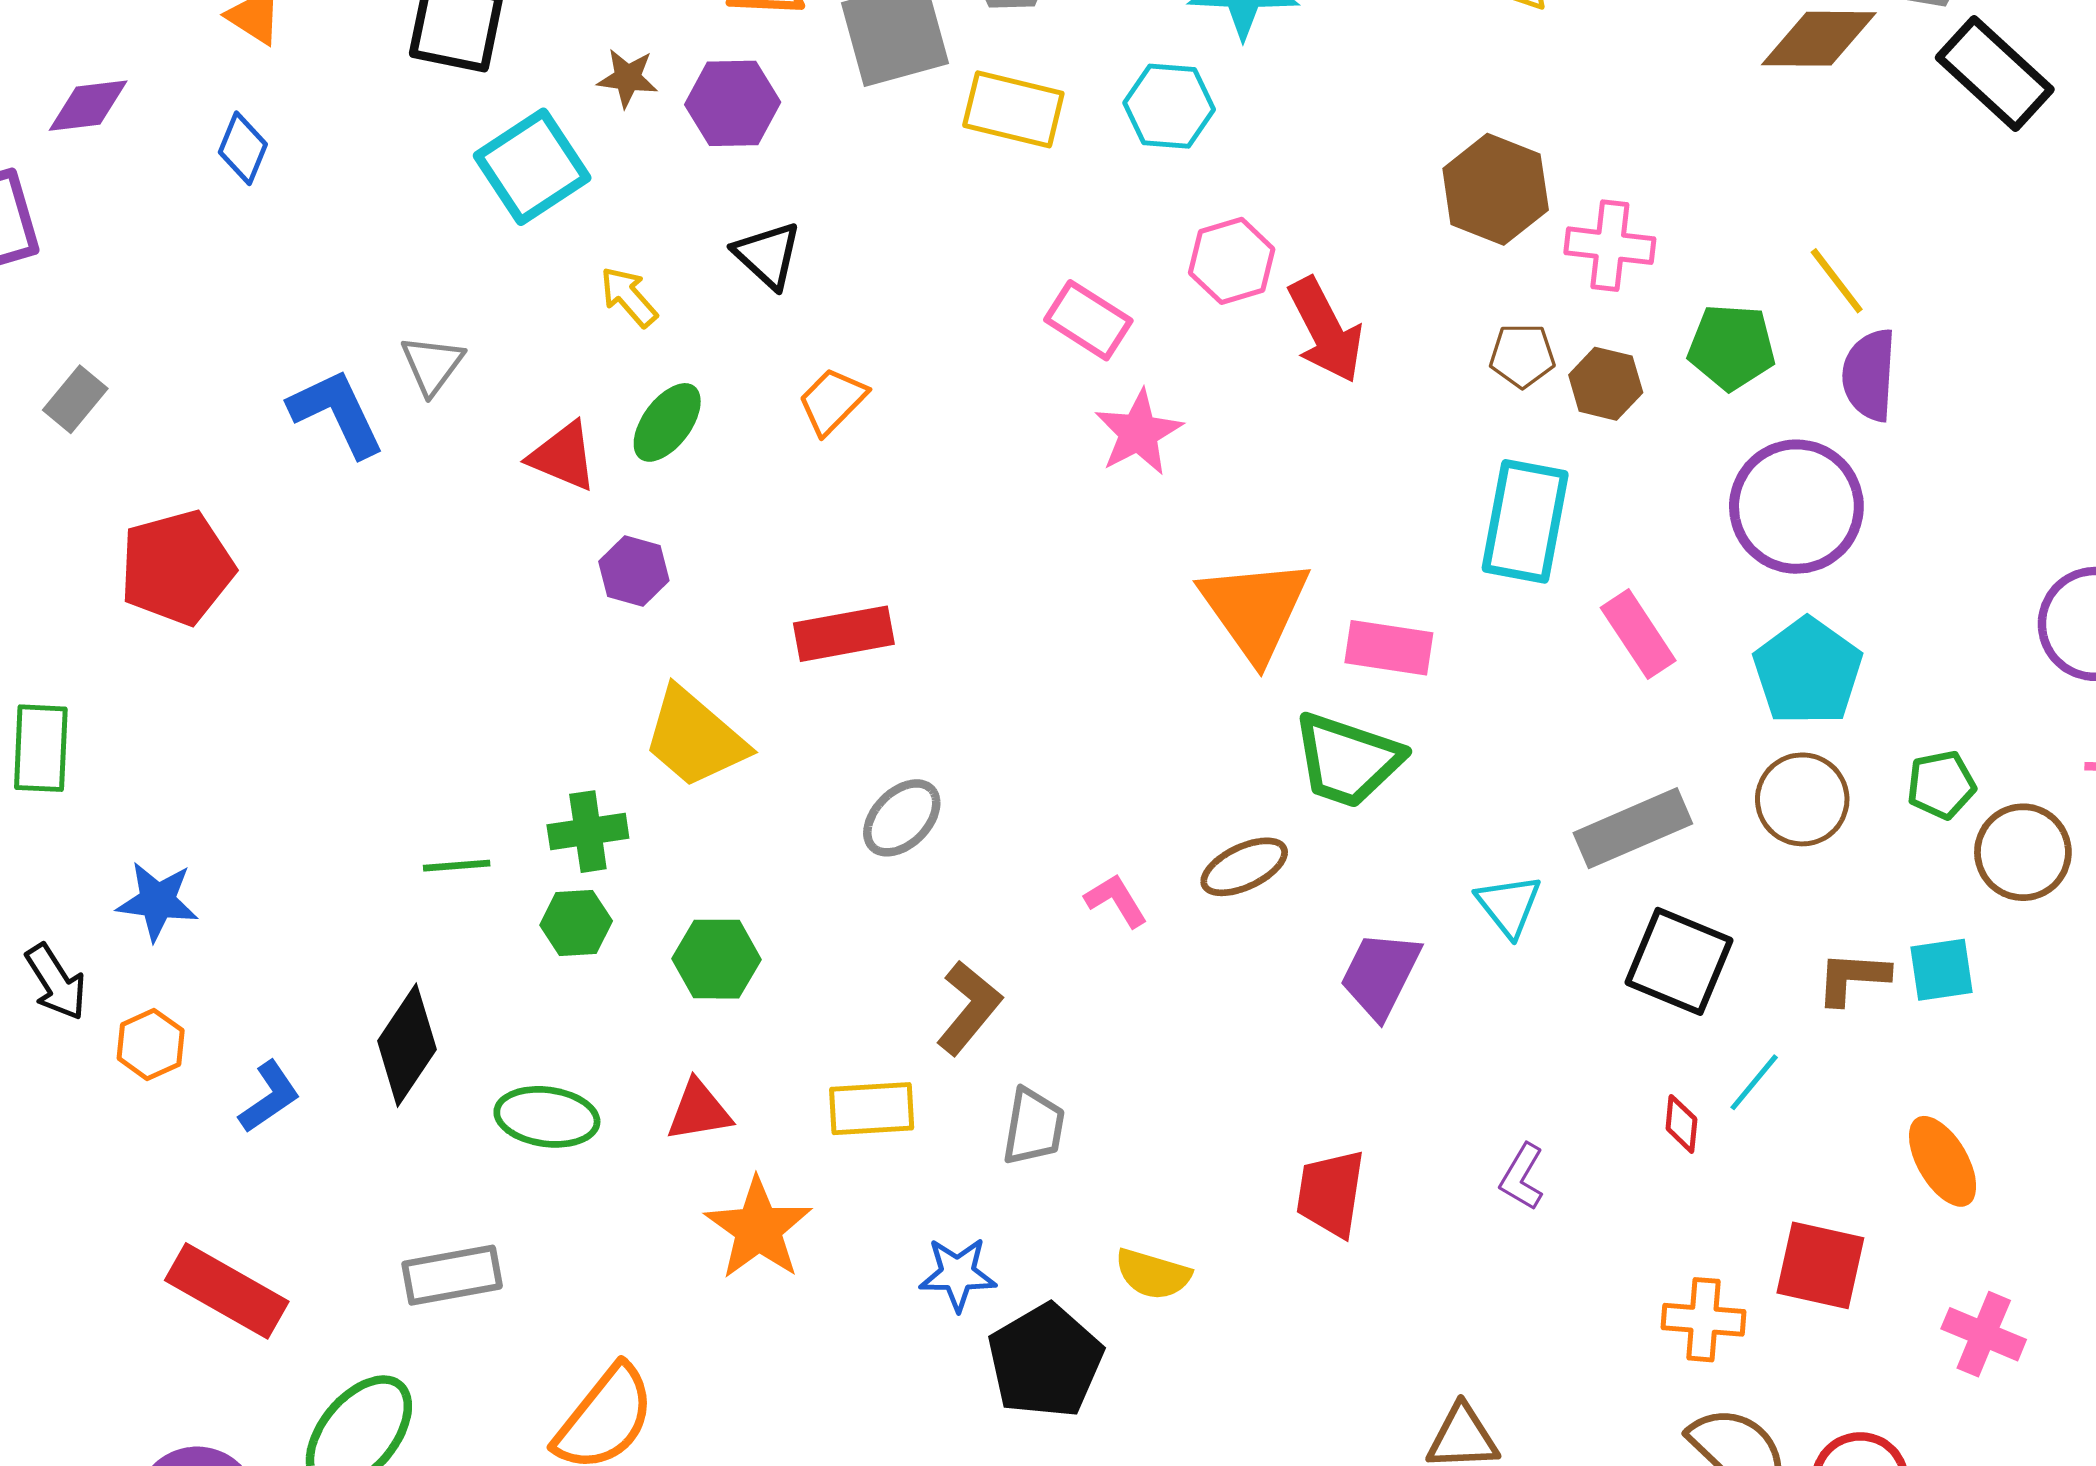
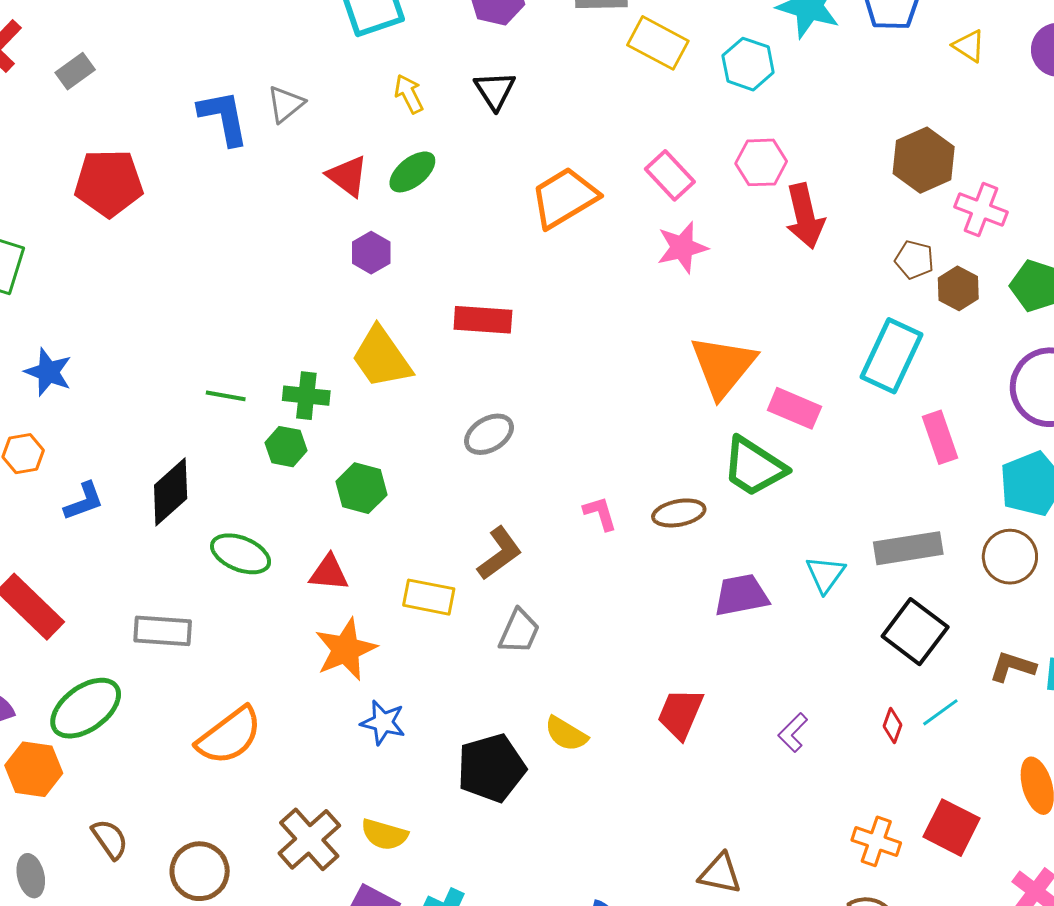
orange trapezoid: (832, 401) -> (564, 198), moved, size x1.6
purple trapezoid: (1380, 975) -> (741, 595), turned 38
blue star: (958, 1274) -> (383, 722), moved

